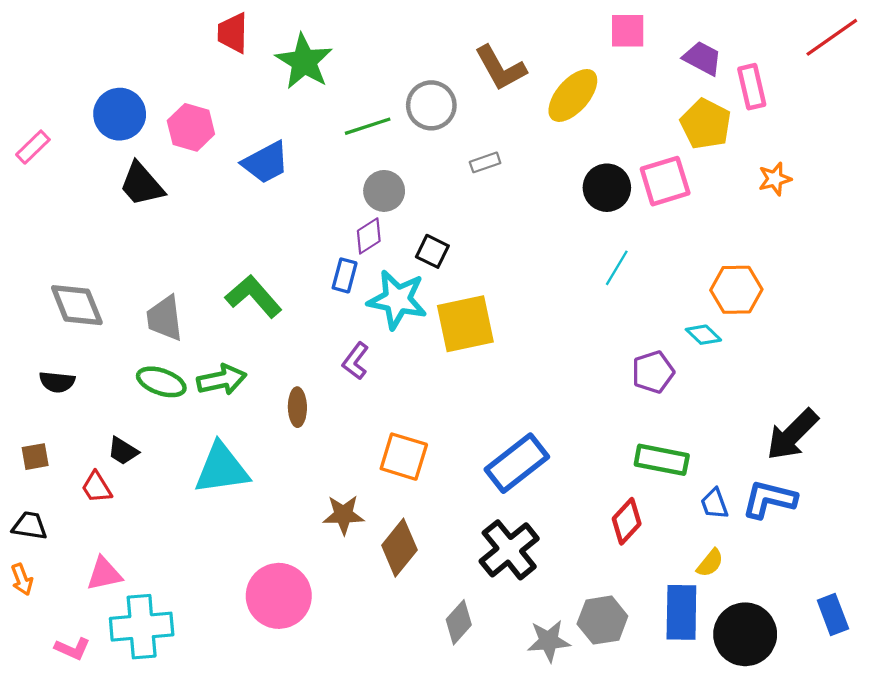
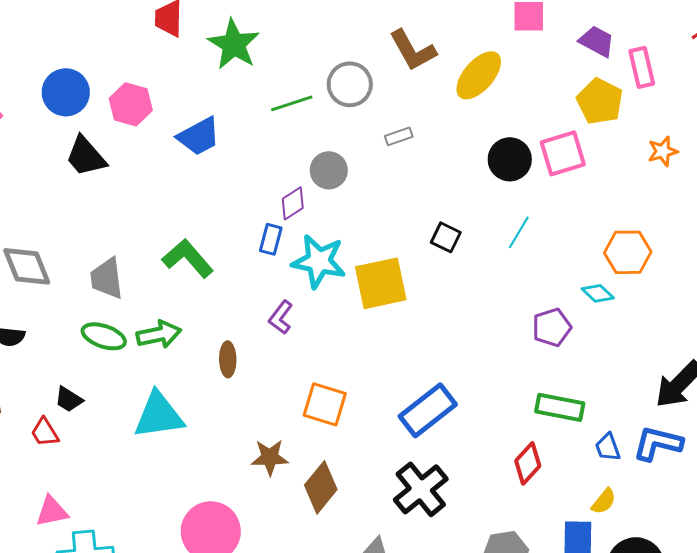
gray circle: (384, 191) -> (329, 170), moved
black square: (432, 251) -> (446, 237), moved

